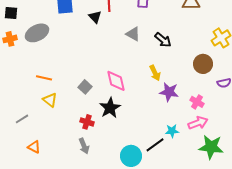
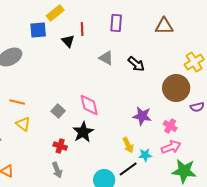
brown circle: (203, 64) -> (176, 88), size x1.4
yellow arrow: (155, 73) -> (128, 145), moved

